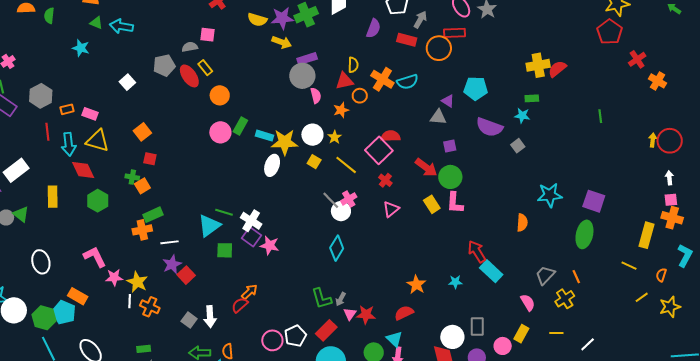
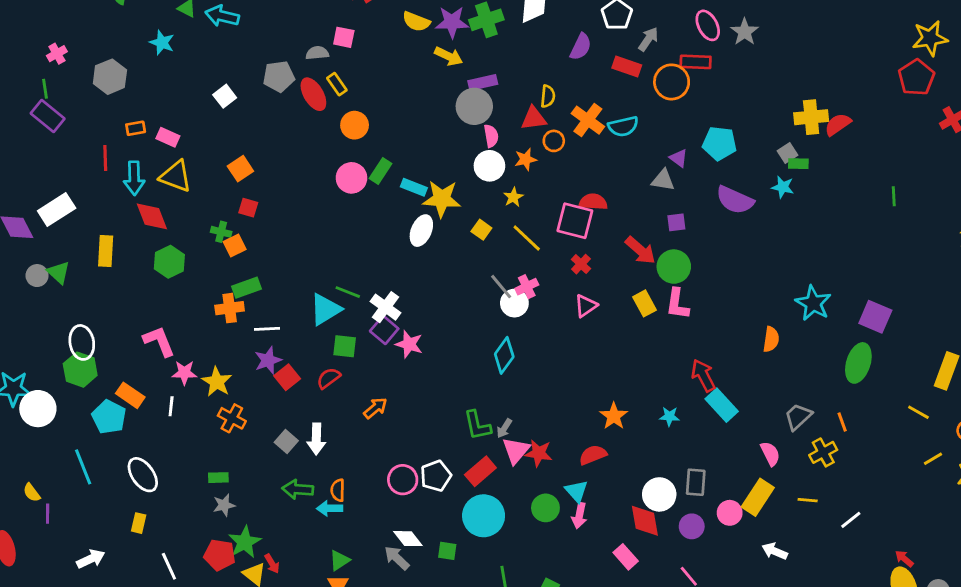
gray hexagon: (41, 96) -> (110, 77), moved
white circle: (312, 135) -> (489, 166), moved
gray square: (518, 146) -> (788, 153), moved
pink square: (379, 150) -> (575, 221), turned -36
cyan star: (550, 195) -> (813, 303), turned 30
white line: (130, 301) -> (171, 406), moved
red semicircle: (240, 305) -> (328, 378), moved
pink triangle: (350, 314) -> (516, 450), size x1.5
green hexagon: (44, 318) -> (80, 370), moved
yellow rectangle: (521, 334) -> (758, 497), size x1.4

